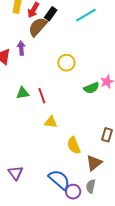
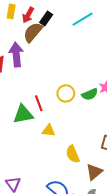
purple arrow: (21, 48) -> (16, 55), size x1.6
yellow circle: (66, 63) -> (66, 93), moved
green triangle: (23, 93) -> (23, 114), moved, size x1.5

